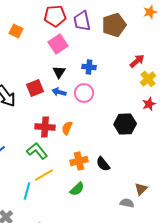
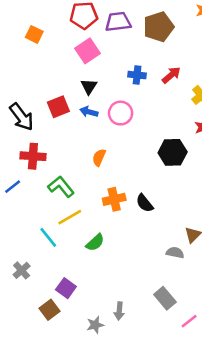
purple trapezoid: (82, 21) -> (118, 22), turned 95
red arrow: (137, 61) -> (171, 75), moved
blue cross: (89, 67) -> (137, 75), moved
red cross: (45, 127) -> (33, 156), moved
green semicircle: (77, 189) -> (95, 242), moved
cyan line: (27, 191) -> (48, 237), turned -54

